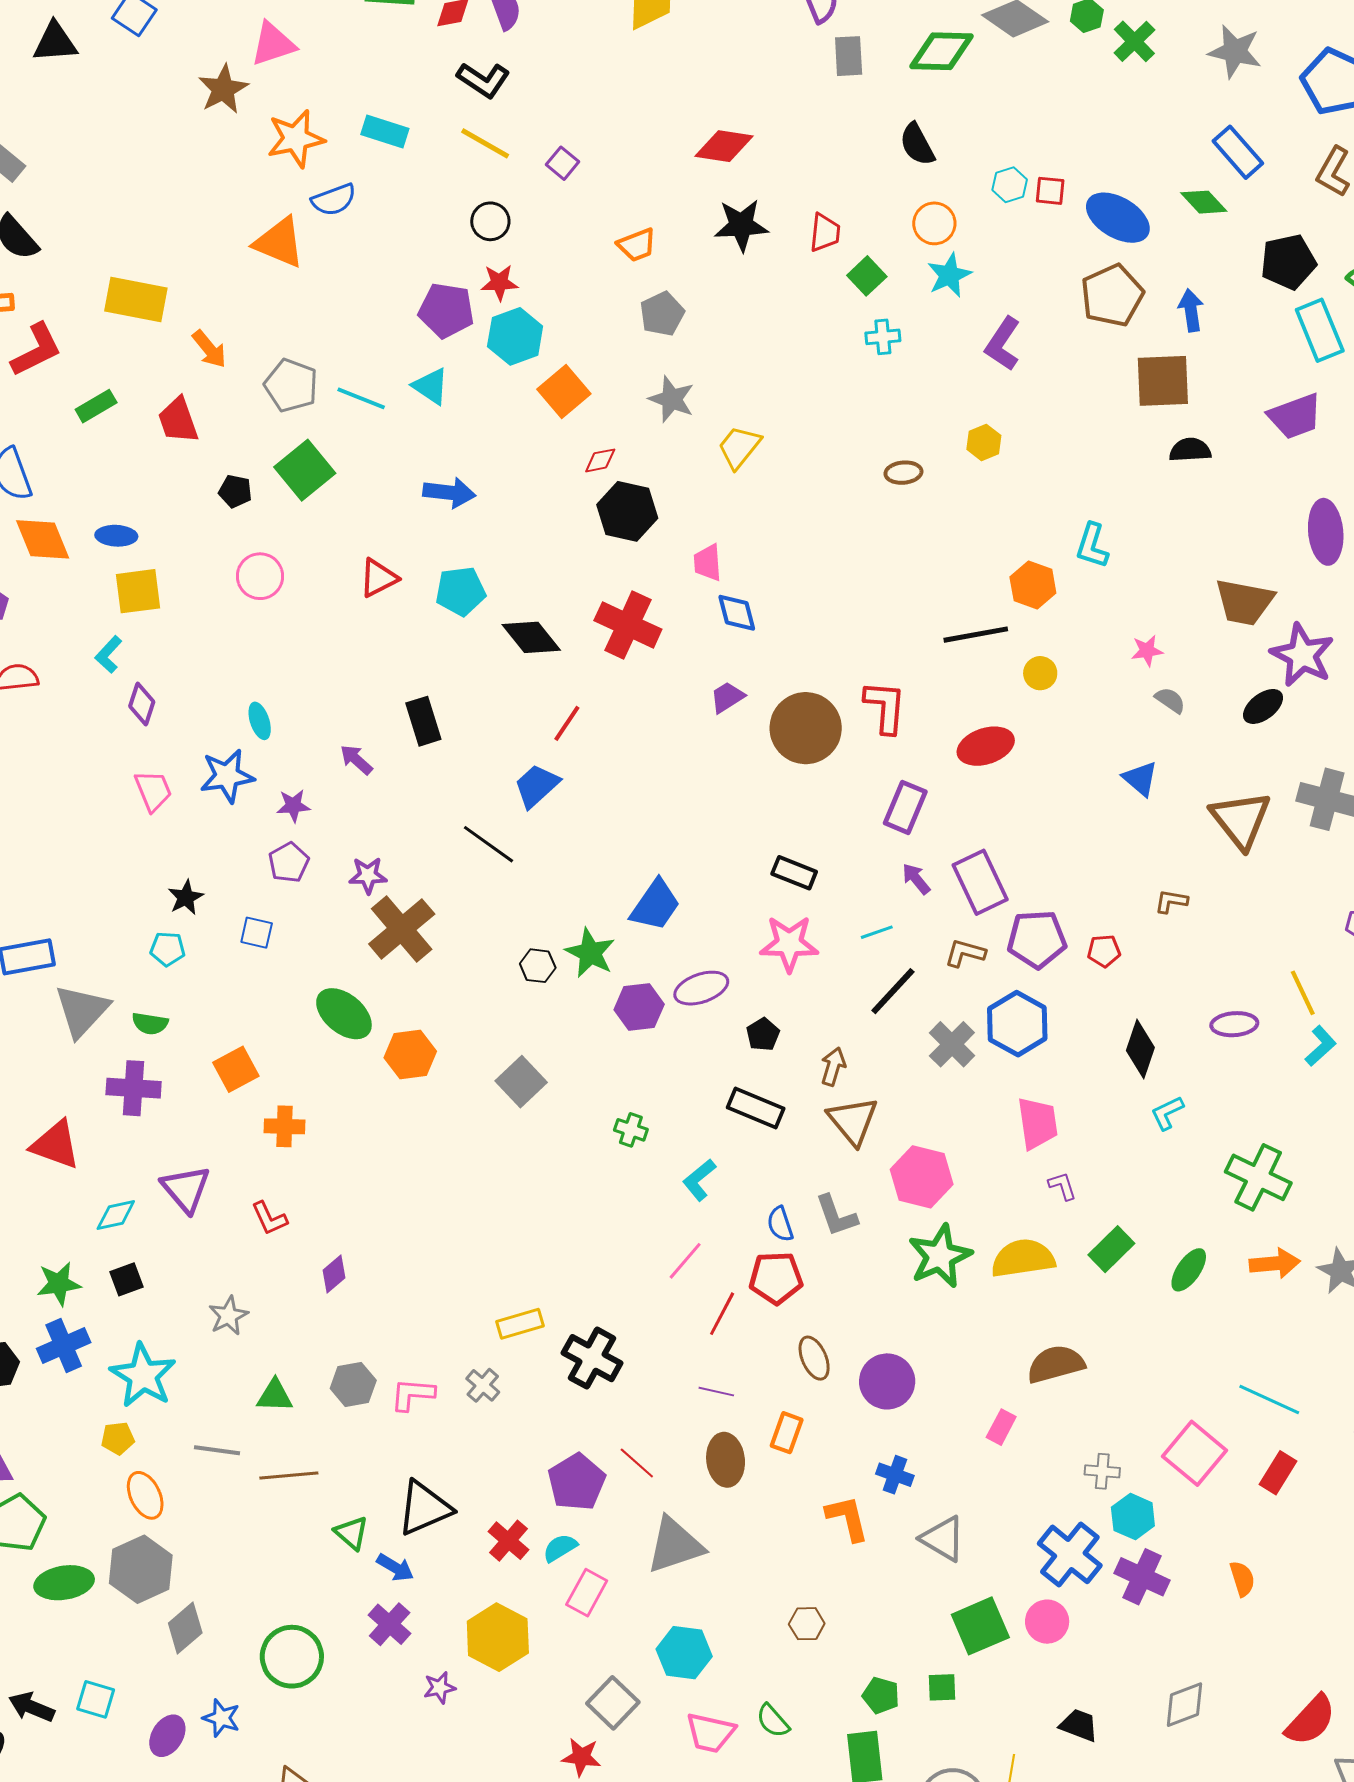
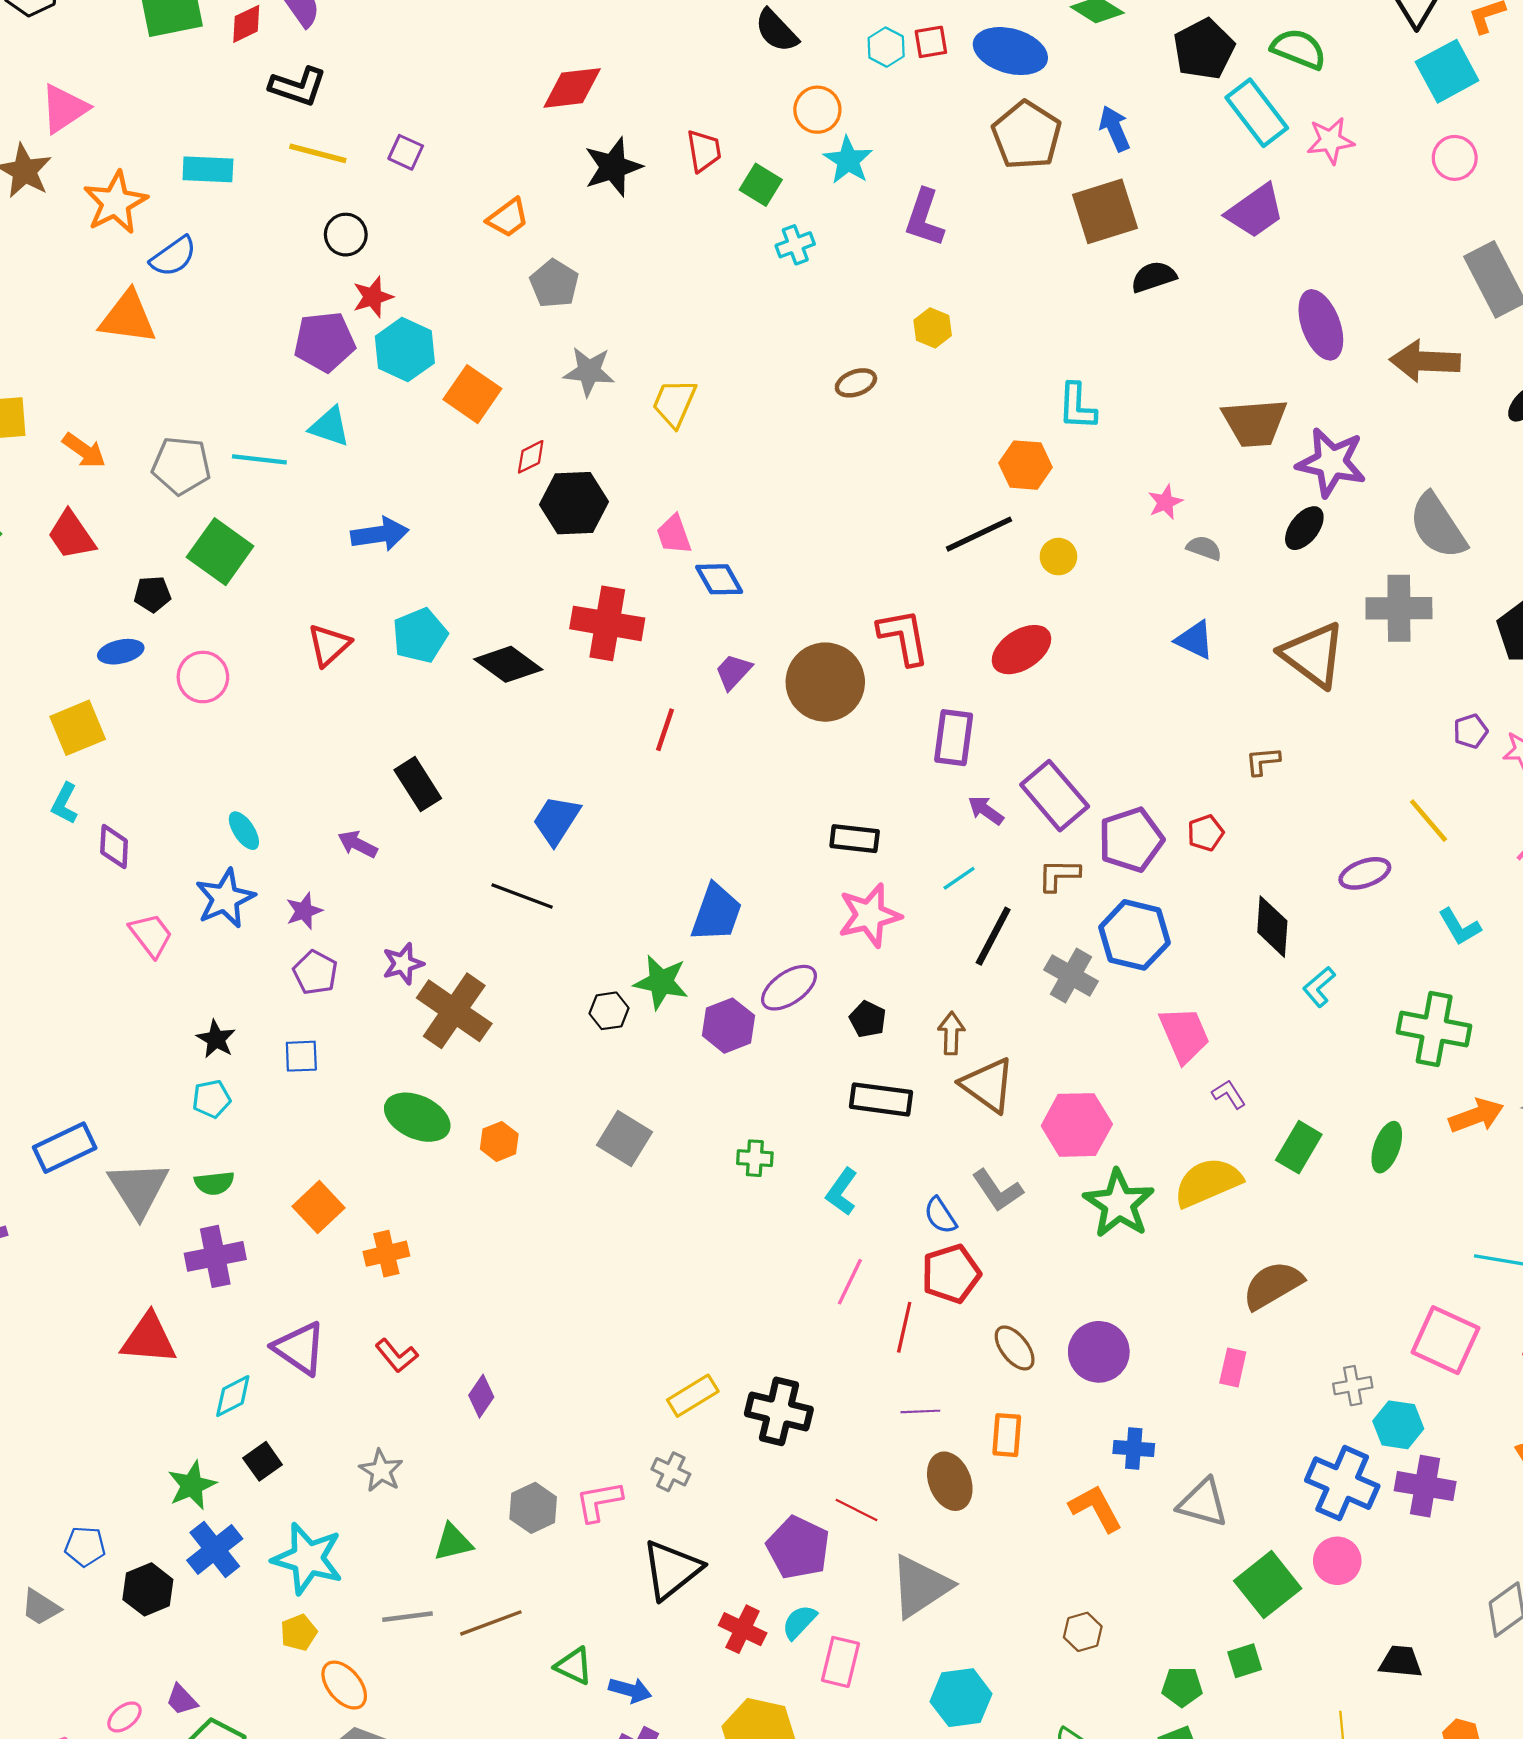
blue ellipse: (116, 536) -> (121, 652), moved
red line: (567, 723) -> (665, 730), moved
cyan L-shape: (1321, 1046) -> (1459, 927), moved, turned 117
orange hexagon: (410, 1054) -> (499, 1141), size x0.7
black triangle: (424, 1508) -> (671, 1570), moved

